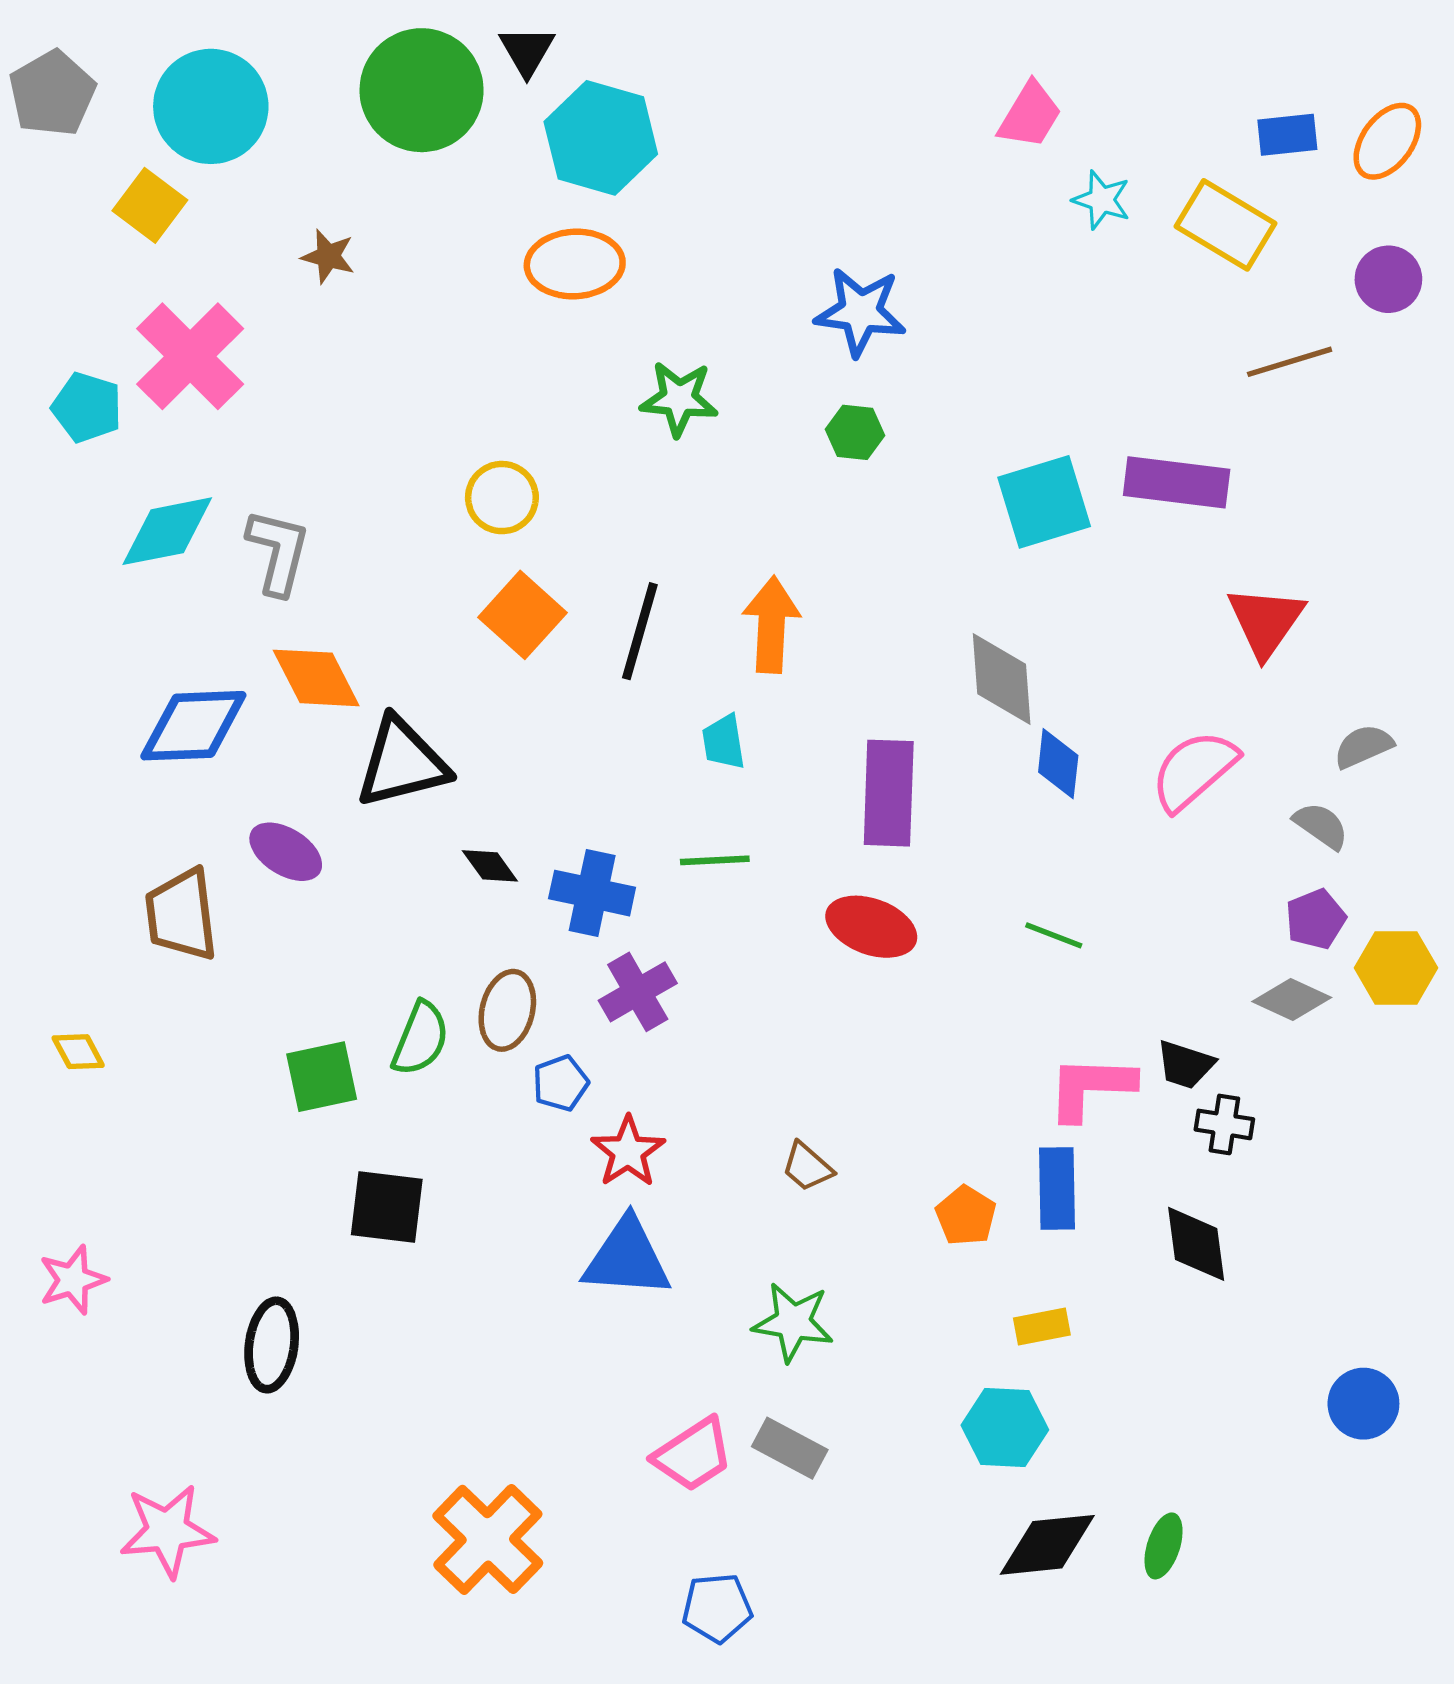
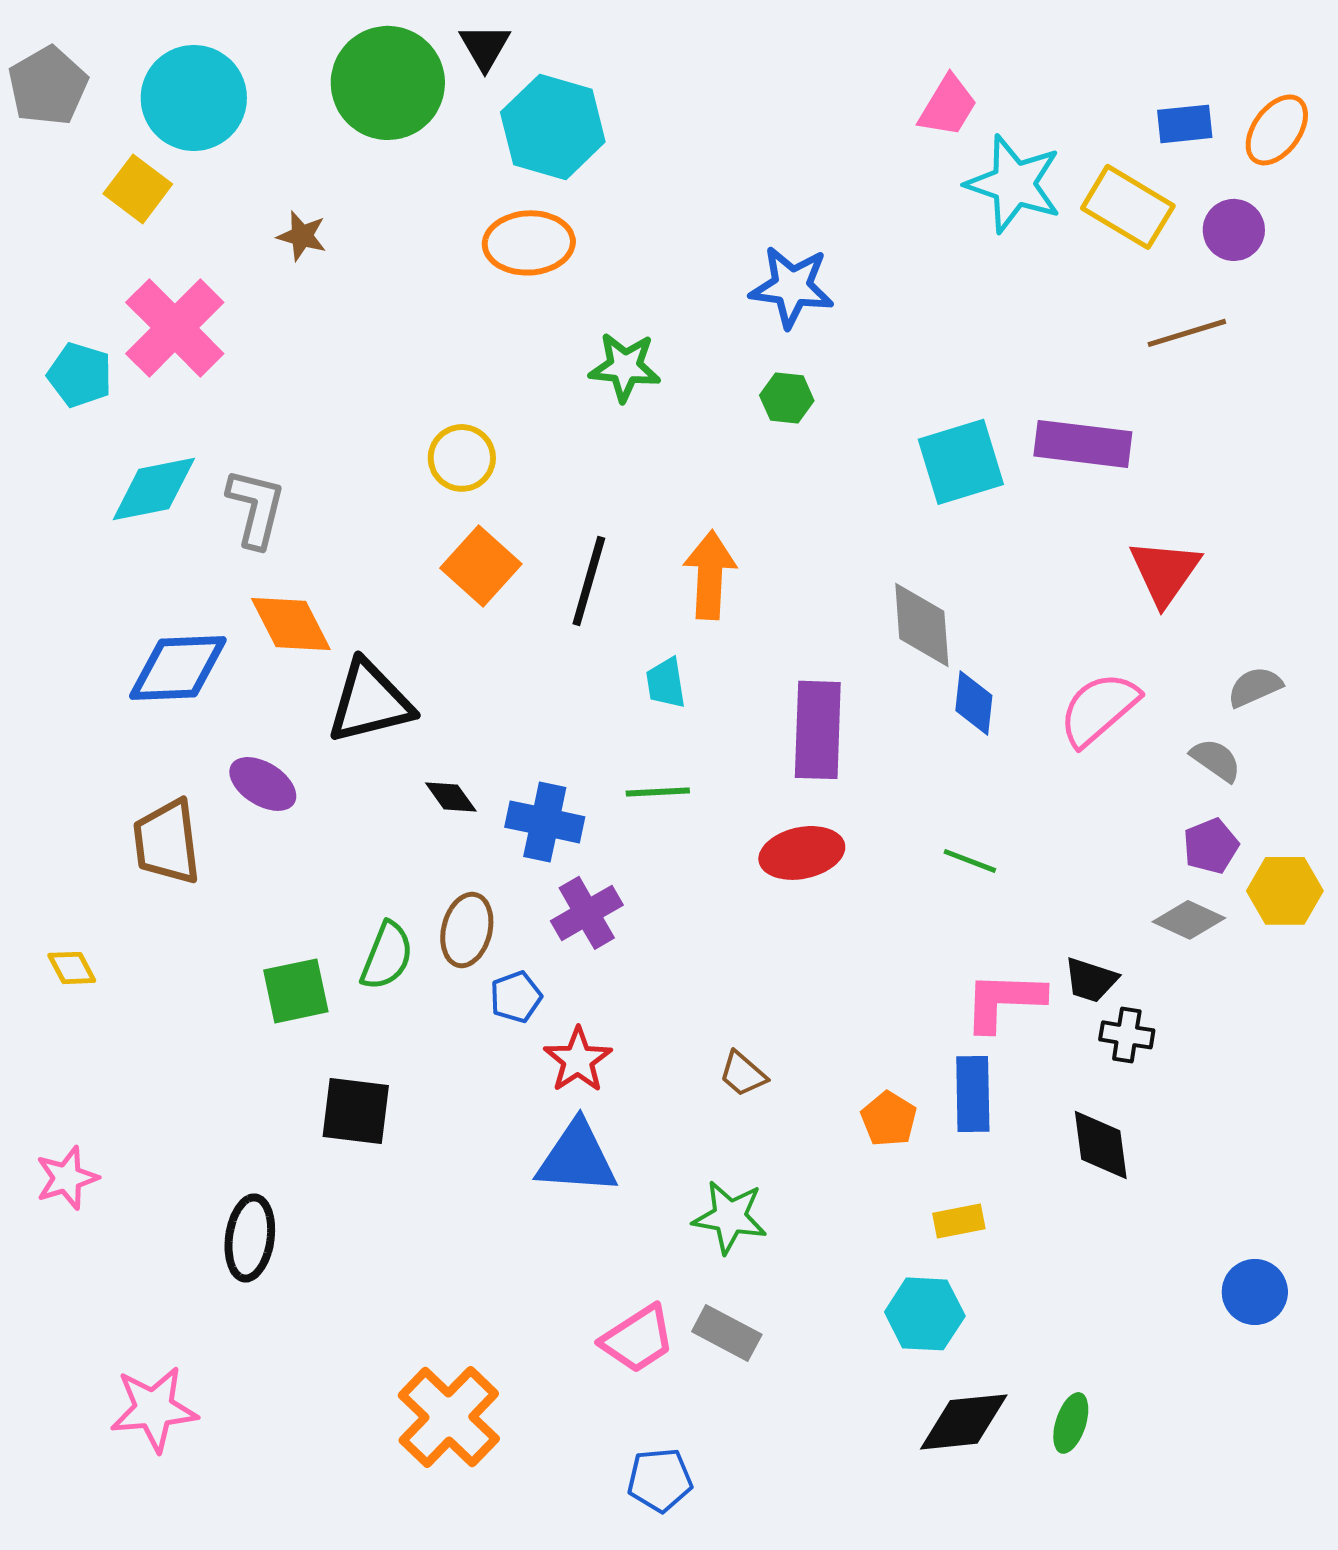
cyan star: (1102, 200) -> (1014, 184), size x1.8
purple circle: (1388, 279) -> (1234, 230), moved
red ellipse: (871, 927) -> (802, 853), turned -32

